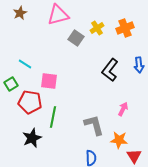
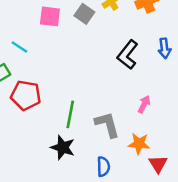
pink square: (49, 81) -> (50, 16), moved
green line: (53, 117) -> (70, 114), moved
black star: (32, 138) -> (63, 147), moved, turned -30

